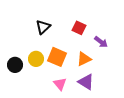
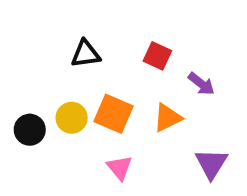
black triangle: (43, 27) -> (86, 54), turned 35
purple triangle: (86, 82) -> (211, 164), moved, turned 30

